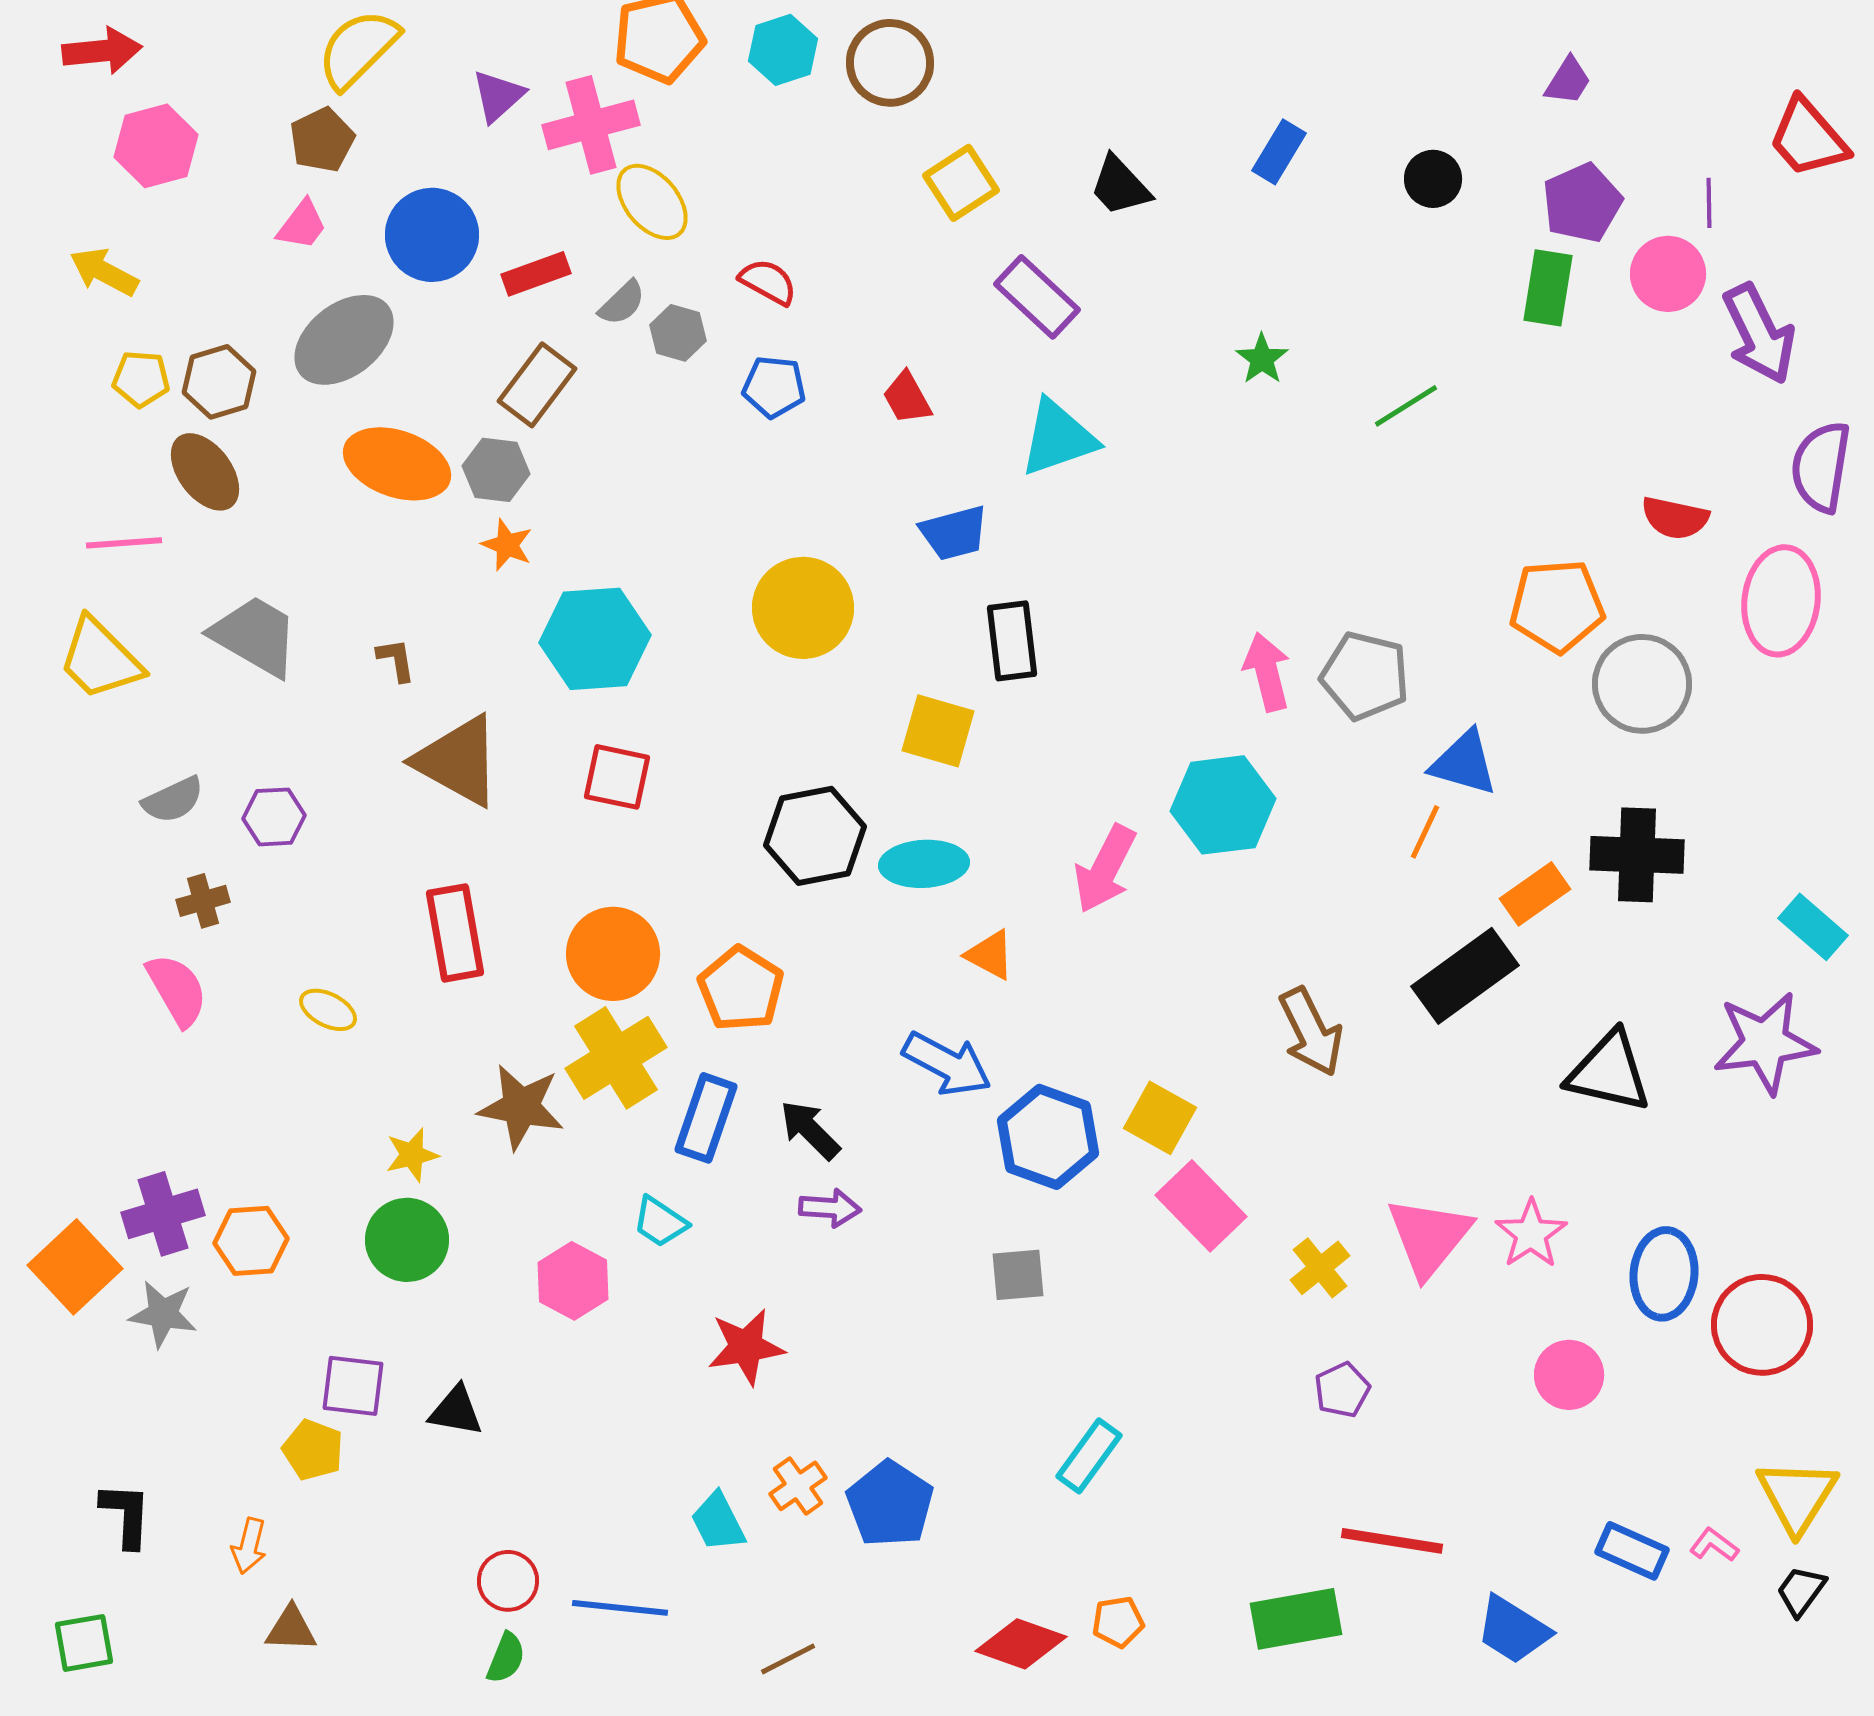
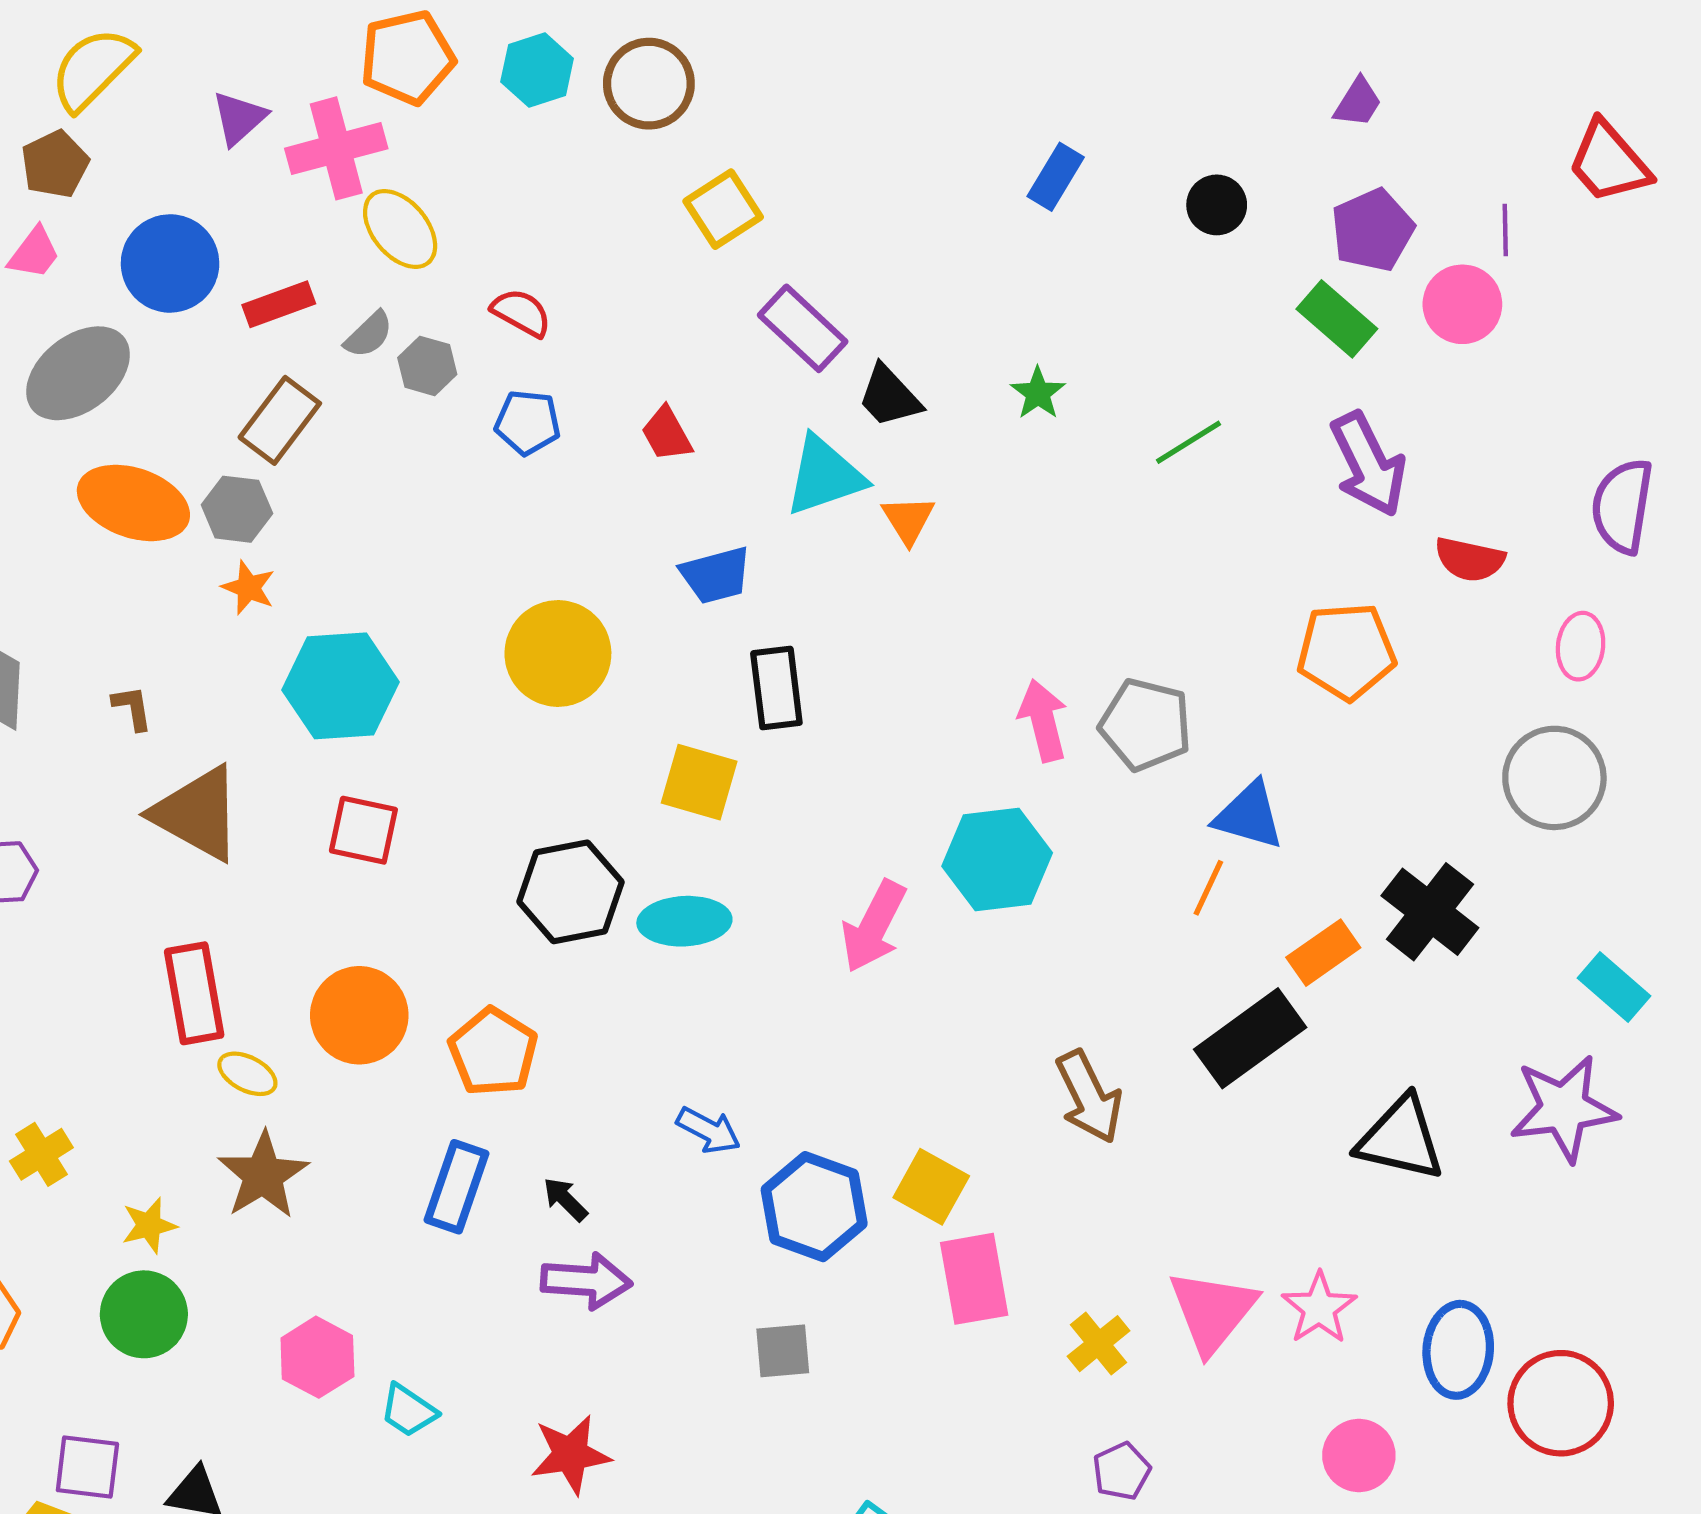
black trapezoid: (1120, 186) -> (889, 396), moved
green rectangle: (1548, 288) -> (1337, 319), turned -58
purple arrow: (1759, 334) -> (1368, 464), moved
pink ellipse: (1781, 601) -> (1581, 646), size x0.6
gray circle: (1642, 684) -> (1554, 778), moved
black cross: (1637, 855) -> (1430, 912), turned 36
orange triangle: (990, 955) -> (908, 520), moved, turned 30
yellow ellipse: (328, 1010) -> (247, 1074), moved
yellow cross: (616, 1058) -> (41, 1154), moved, size x0.6
blue arrow: (947, 1064) -> (709, 1130), size x0.7
brown star: (521, 1107) -> (263, 1175), turned 30
black arrow: (810, 1130) -> (565, 1199), size x0.7
pink rectangle: (1201, 1206) -> (974, 1279), turned 34
purple arrow: (830, 1208) -> (586, 1281), size x1.4
cyan trapezoid: (660, 1222) -> (408, 1411), moved
red star: (746, 1347) -> (570, 1454), moved

